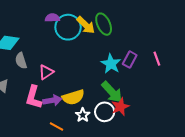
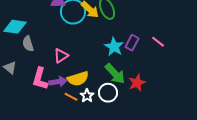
pink line: (157, 59) -> (158, 42), turned -32
pink triangle: (46, 72) -> (61, 56), moved
red star: (120, 107) -> (137, 83), moved
orange line: (57, 127) -> (71, 97), moved

